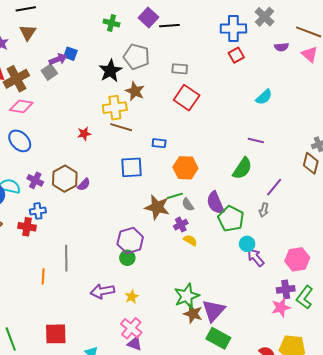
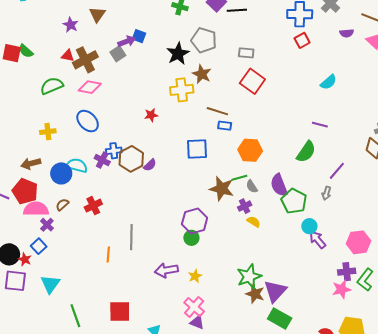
brown line: (121, 127) -> (217, 111), moved
blue cross: (38, 211) -> (114, 151), moved
red cross: (27, 227) -> (93, 206), turned -36

